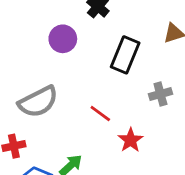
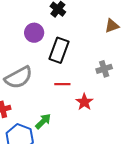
black rectangle: (125, 55) -> (59, 50), moved
red line: (100, 113) -> (62, 84), turned -35

